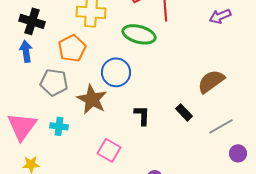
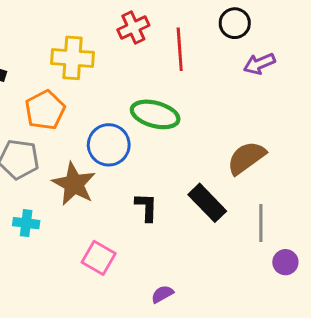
green ellipse: (139, 34) -> (155, 114), moved
black rectangle: (184, 112) -> (207, 203), size x1.5
gray line: (221, 126) -> (261, 223), turned -60

